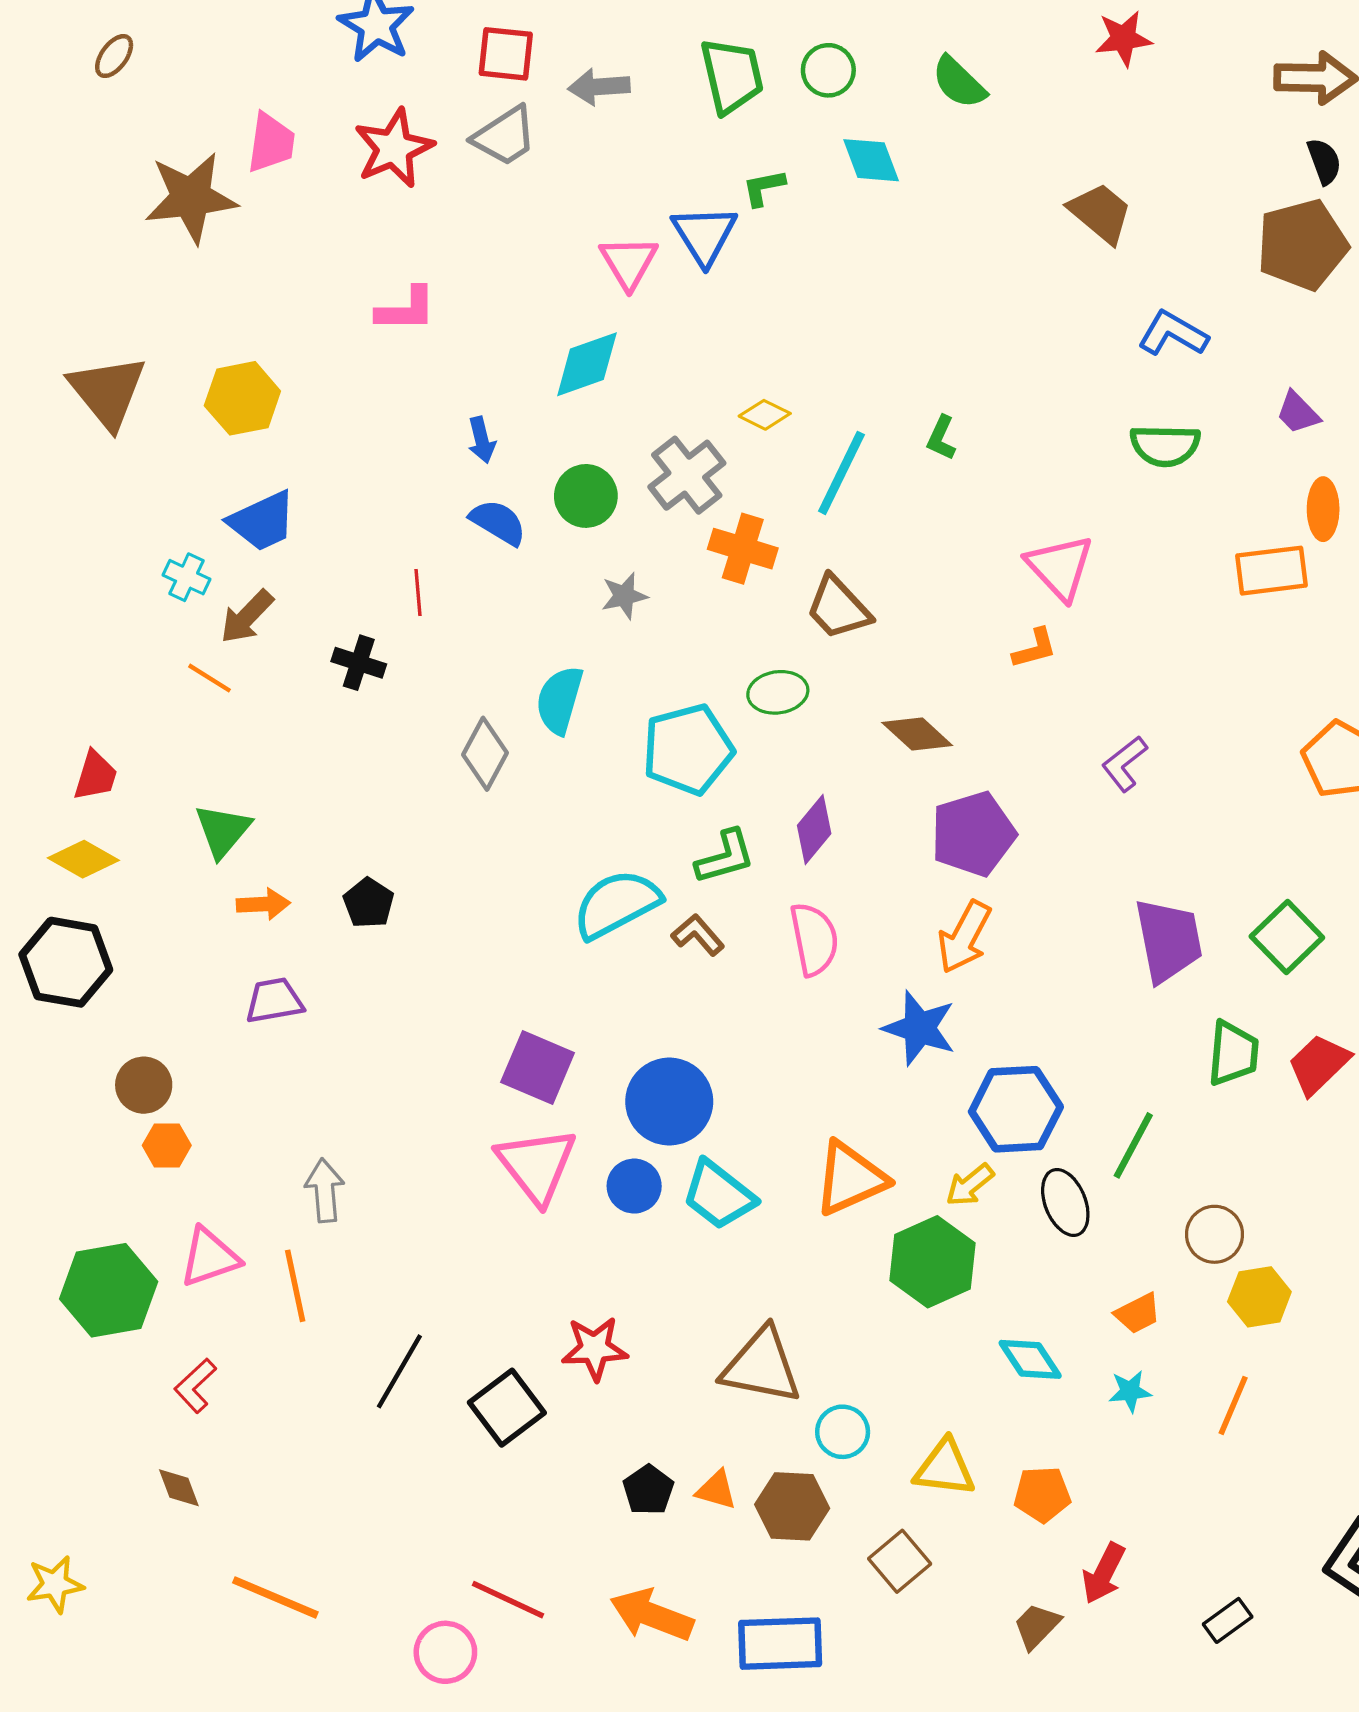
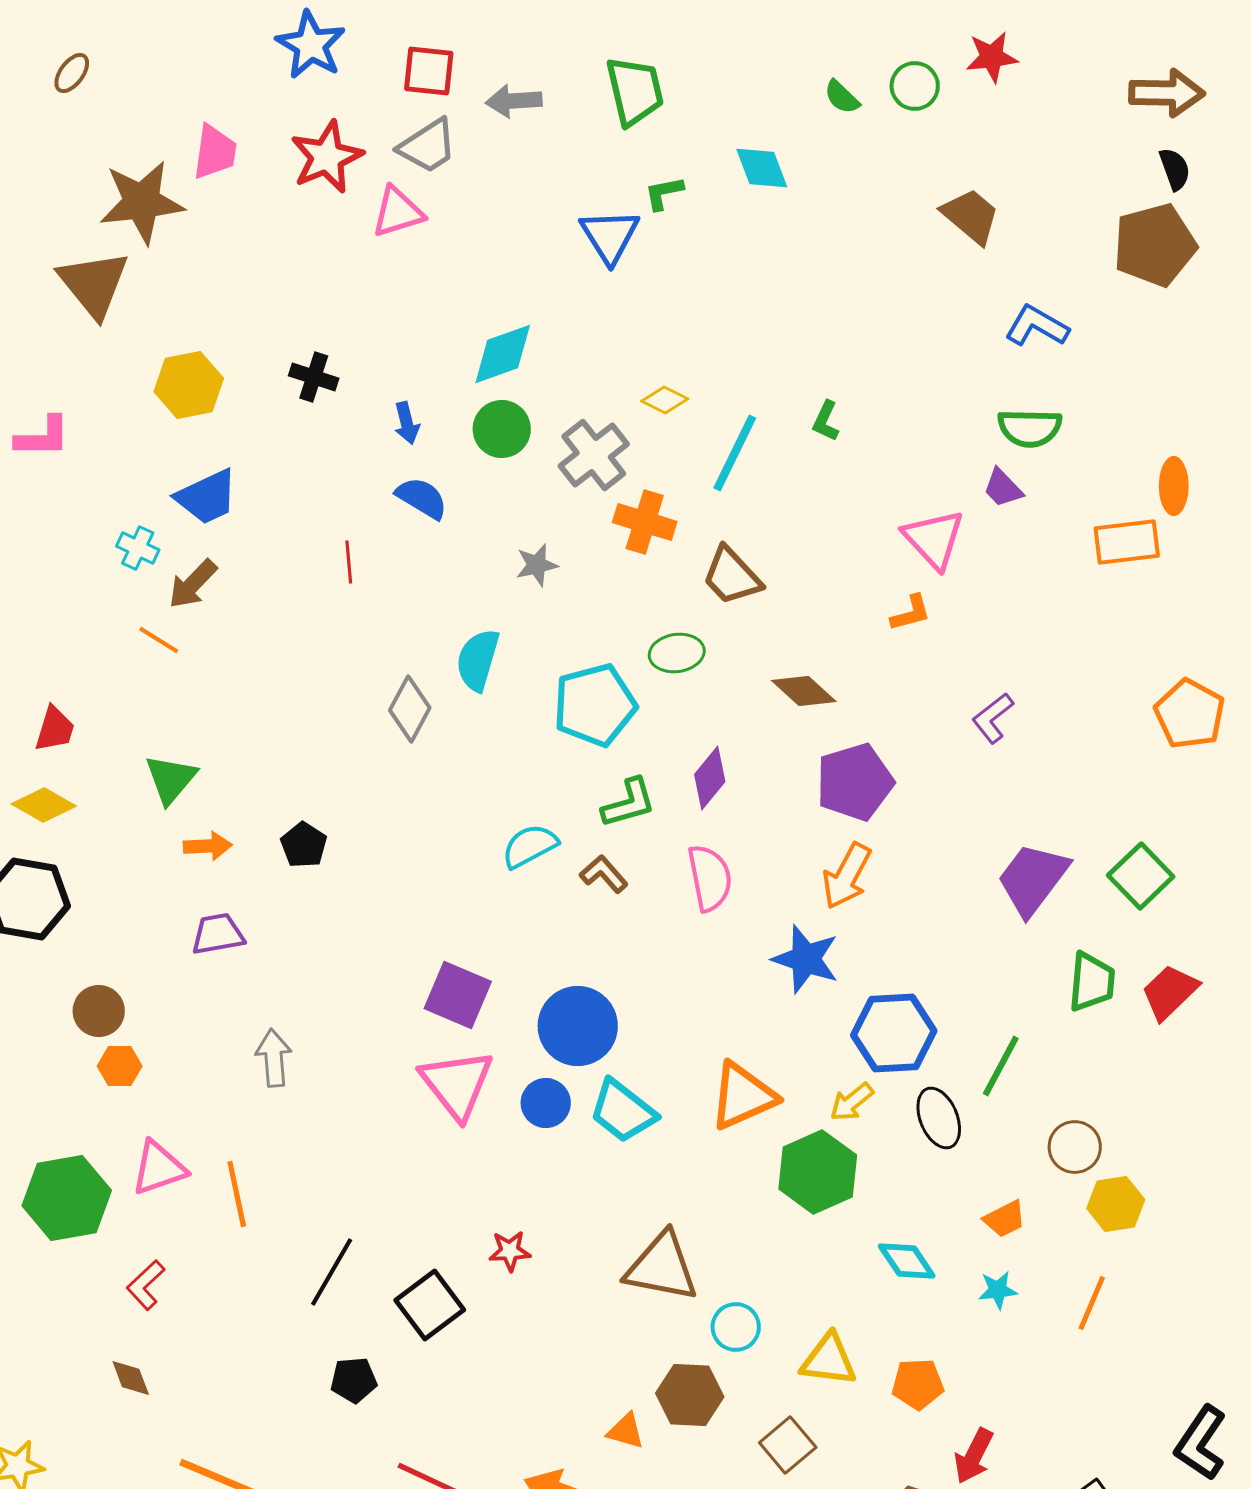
green circle: (828, 70) -> (915, 86), moved
green semicircle: (959, 82) -> (842, 97), size x0.7
pink triangle: (629, 262) -> (398, 212), moved, turned 44
pink L-shape: (406, 309) -> (43, 437), moved
brown triangle: (108, 392) -> (94, 284), moved
purple trapezoid: (1298, 413) -> (1003, 488), moved
green circle: (586, 496) -> (502, 429), moved
black cross: (359, 663) -> (314, 377), moved
cyan semicircle: (617, 904) -> (530, 846), size x0.7
purple trapezoid: (1168, 940) -> (1033, 879), turned -132
gray arrow: (325, 1190) -> (274, 1058), moved
red star: (595, 1348) -> (510, 1251), size x0.7
black pentagon: (648, 1490) -> (354, 1380), moved, turned 30
orange triangle: (716, 1490) -> (626, 1431), moved

